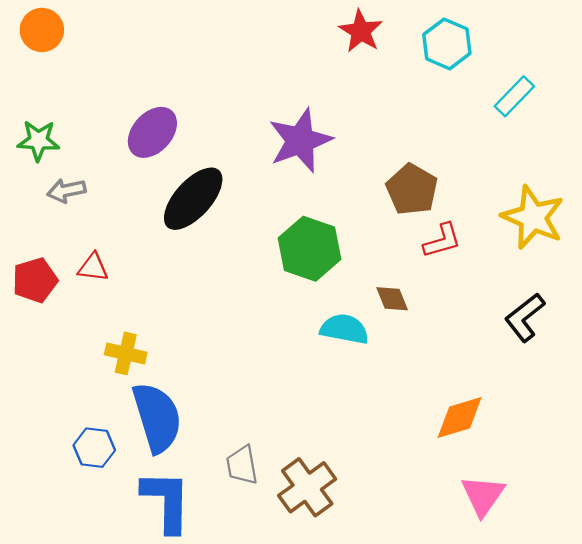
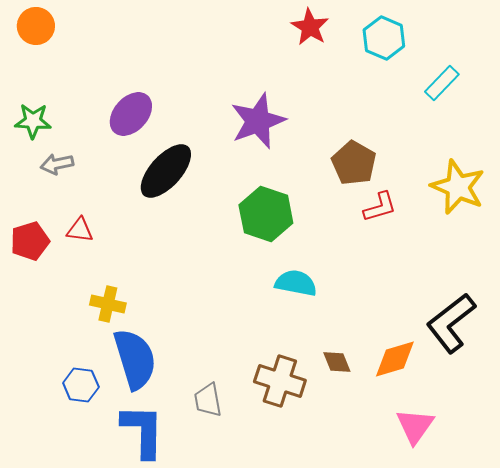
brown diamond: (392, 299) -> (337, 362), moved
black L-shape: (525, 317) -> (451, 323), moved, size x1.4
brown cross: (307, 487) -> (280, 381), moved, turned -36

